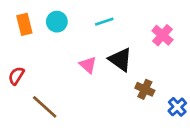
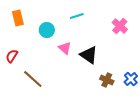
cyan circle: (57, 22) -> (47, 30), moved
black triangle: (120, 60) -> (89, 55), moved
brown cross: (145, 89) -> (107, 80), moved

